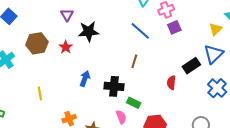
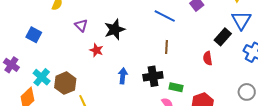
purple triangle: (67, 15) -> (81, 25), moved
brown hexagon: (37, 43) -> (65, 83), moved

